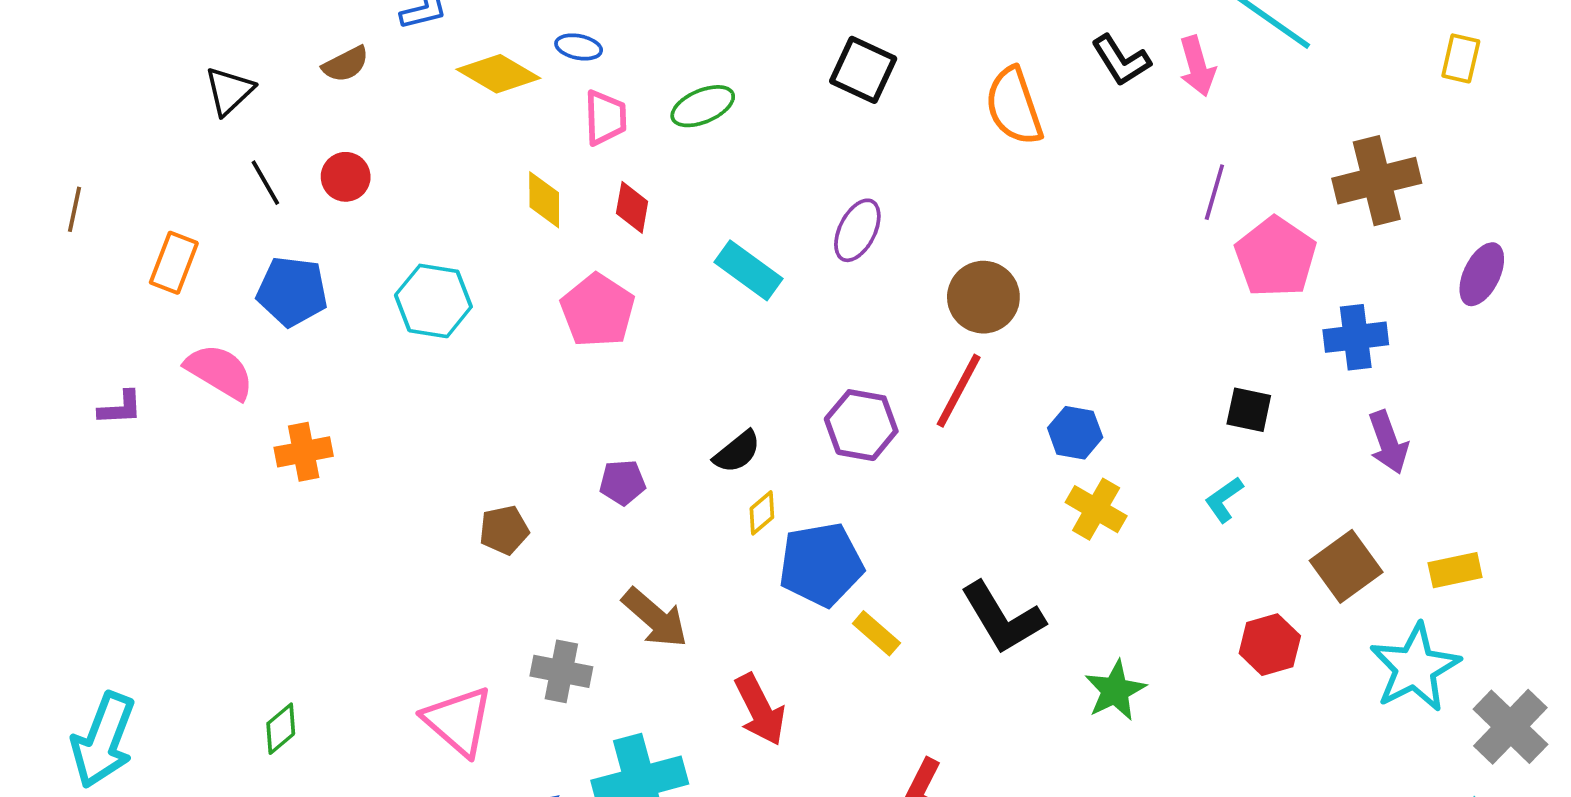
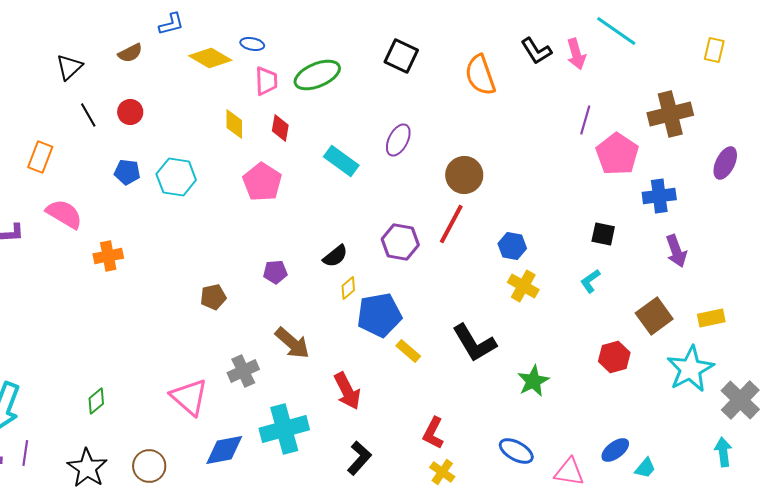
green ellipse: (703, 106) -> (317, 75), size x1.4
blue pentagon: (292, 291) -> (127, 172), moved, size x0.7
gray cross: (561, 671) -> (243, 371), turned -36

